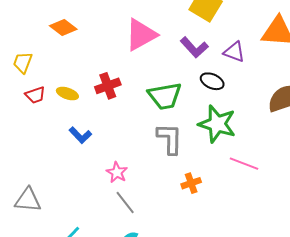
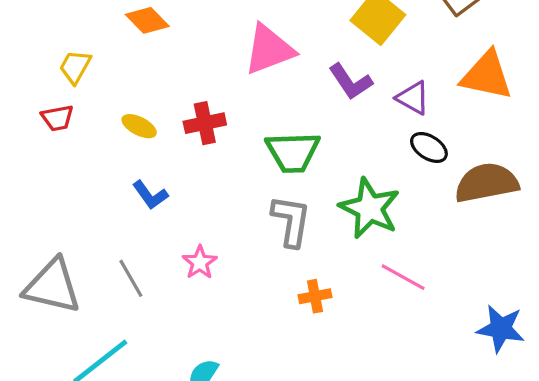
black ellipse: (212, 81) -> (429, 147), moved
red trapezoid: (35, 95) -> (57, 118), moved
gray triangle: (28, 200) -> (52, 286), size x1.4
gray line: (125, 203) -> (131, 278), moved

